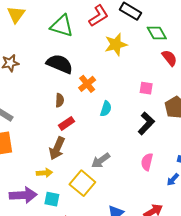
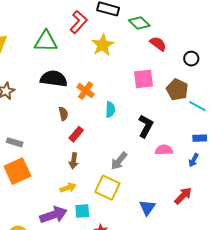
pink square: (146, 88) -> (144, 79), size x1.5
black L-shape: (146, 123) -> (146, 126), moved
brown arrow: (57, 148) -> (74, 161), size x0.7
pink semicircle: (147, 162) -> (164, 150), turned 90

